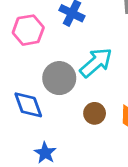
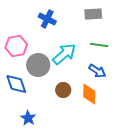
pink hexagon: (28, 30) -> (16, 46), moved

